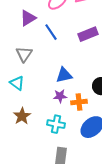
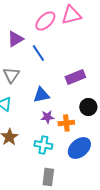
purple rectangle: (88, 34) -> (75, 77), moved
blue triangle: (64, 75) -> (41, 95), moved

